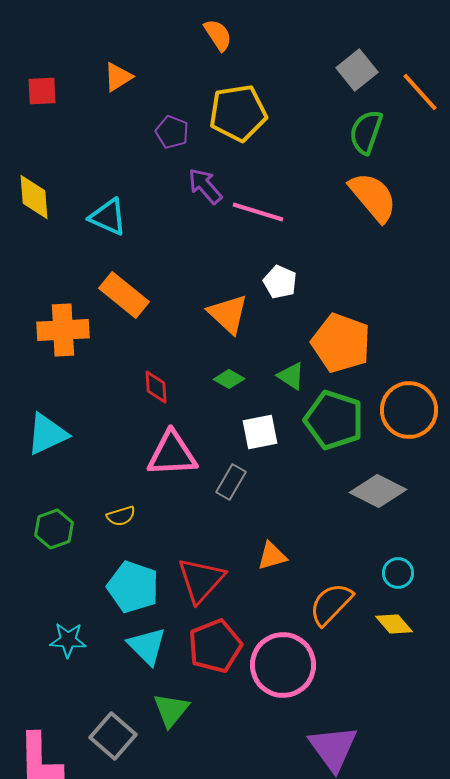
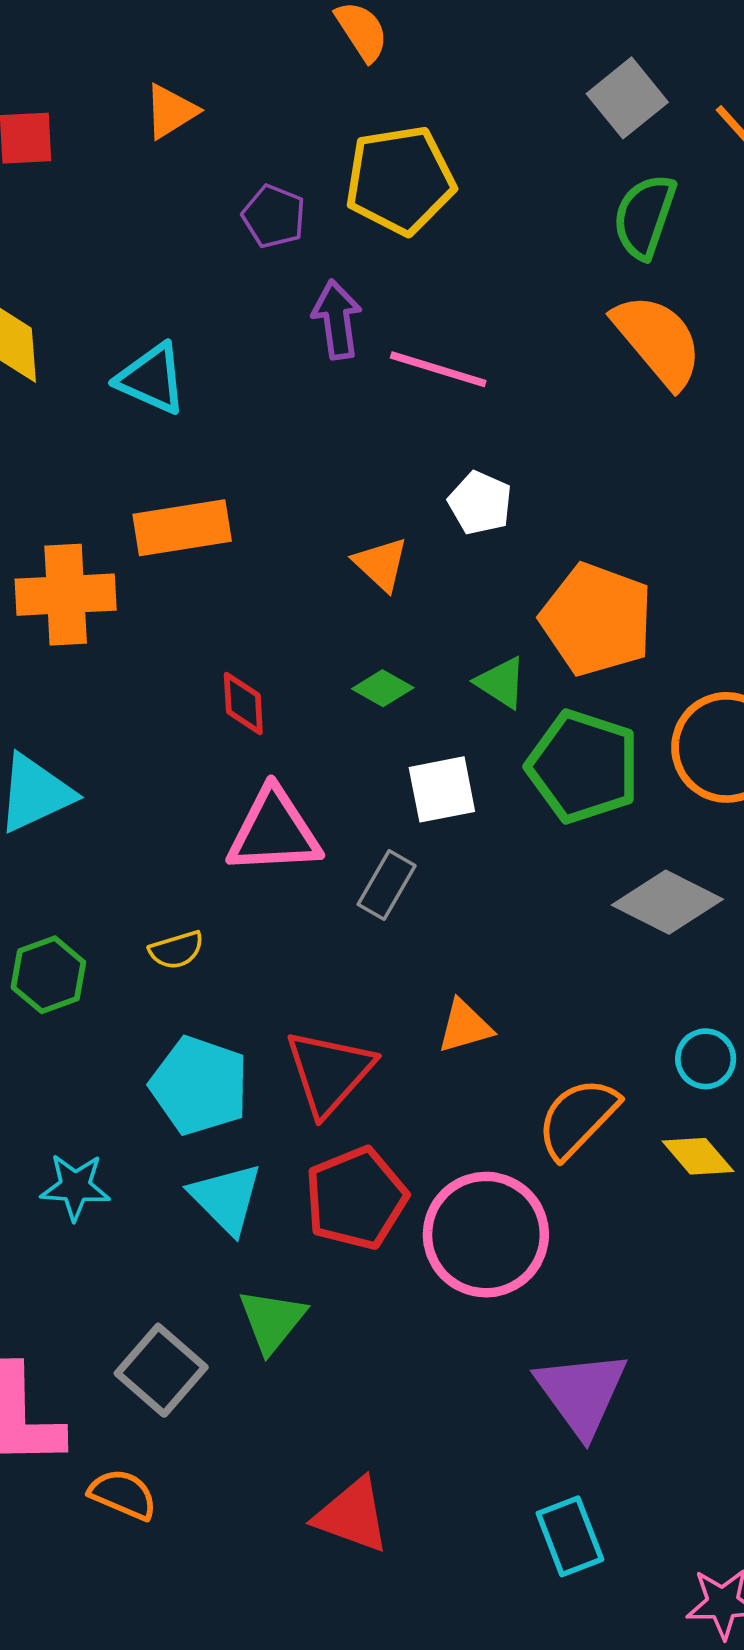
purple arrow: (205, 186) -> (337, 320), turned 33
orange rectangle: (124, 295) -> (182, 528), turned -48
orange triangle: (228, 314) -> (381, 564), size x0.7

